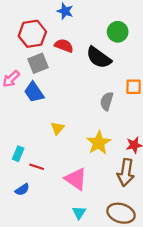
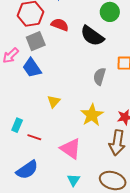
blue semicircle: (22, 190) -> (27, 170), moved, size x1.6

